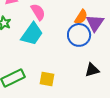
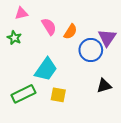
orange semicircle: (81, 17) -> (70, 32), moved
cyan trapezoid: (32, 34) -> (46, 69), moved

